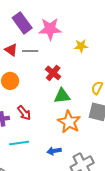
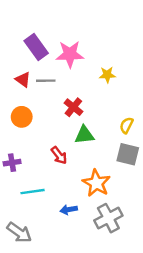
red arrow: (24, 113) -> (59, 155), moved
orange star: (69, 122) -> (96, 183), moved
blue arrow: (54, 151) -> (69, 210), moved

